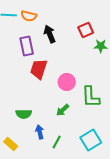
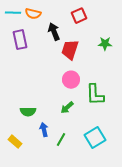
red square: (86, 30) -> (79, 16), moved
purple rectangle: (27, 46) -> (20, 40), moved
red trapezoid: (39, 69) -> (70, 50), moved

